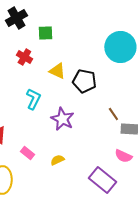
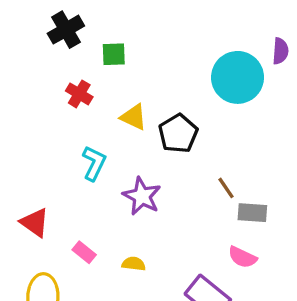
black pentagon: (84, 81) -> (178, 133), turned 30
yellow semicircle: (57, 160) -> (134, 264), turned 32

